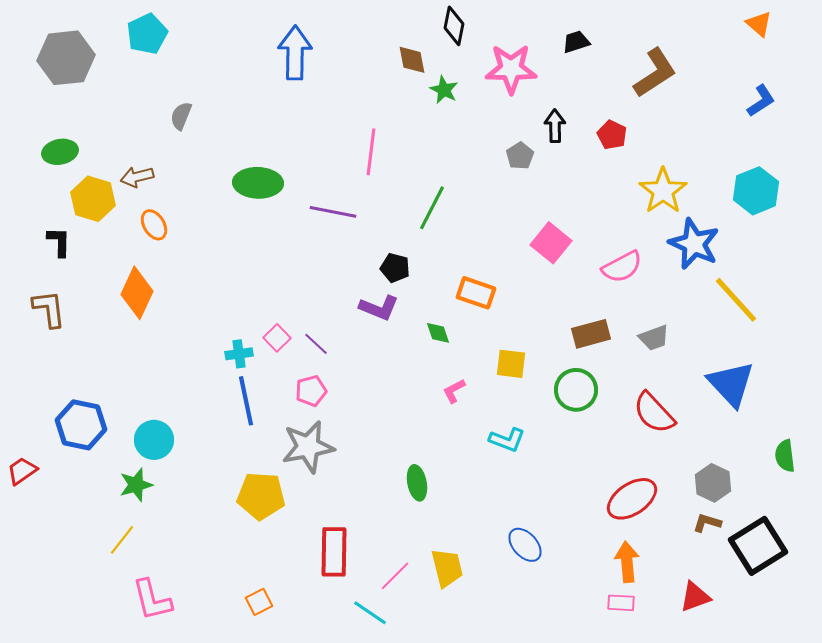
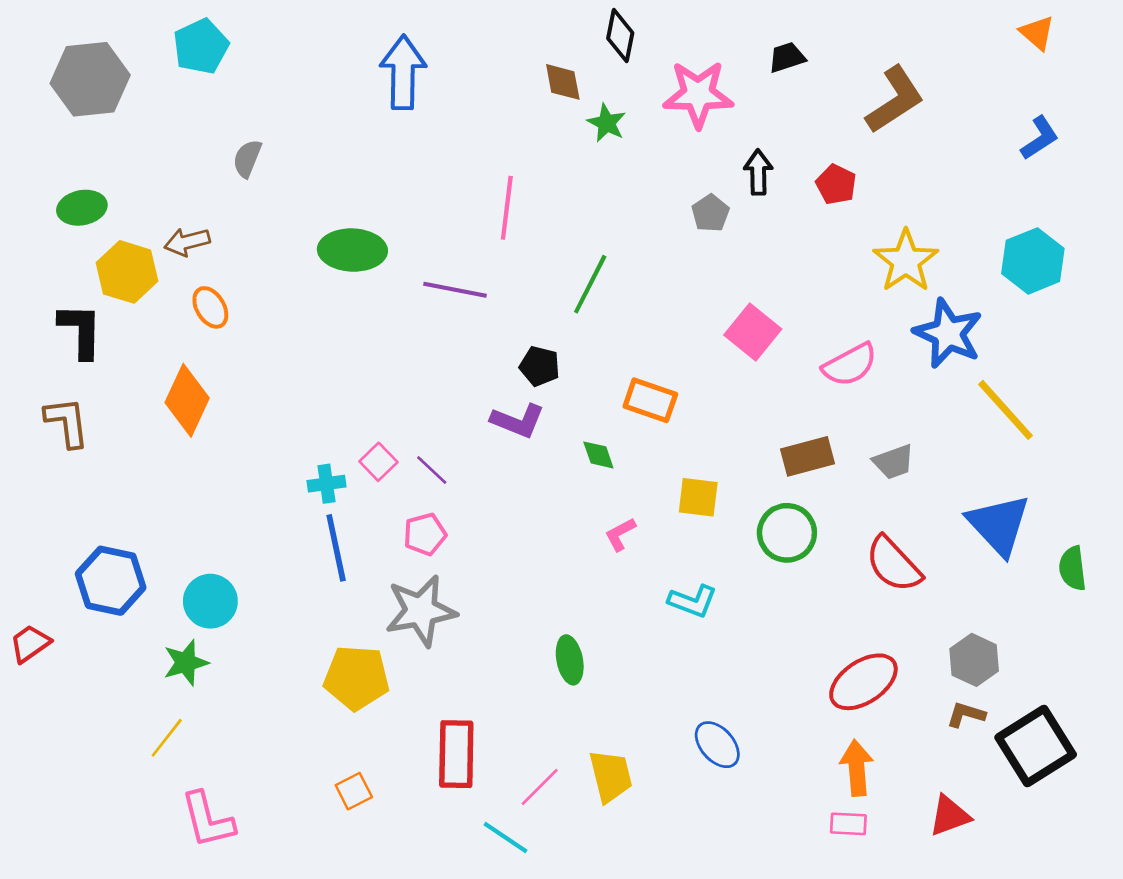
black L-shape: (59, 242) -> (81, 331), size x1.4
green semicircle: (785, 456) -> (1072, 568), moved
orange square: (259, 602) -> (354, 791), moved

